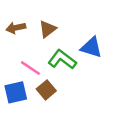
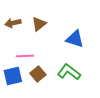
green L-shape: (62, 60) -> (69, 72), moved
pink line: (30, 68) -> (25, 56), turned -36

